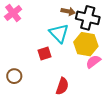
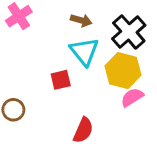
brown arrow: (68, 11) -> (81, 20), moved
black cross: (88, 18) -> (129, 32), turned 30

